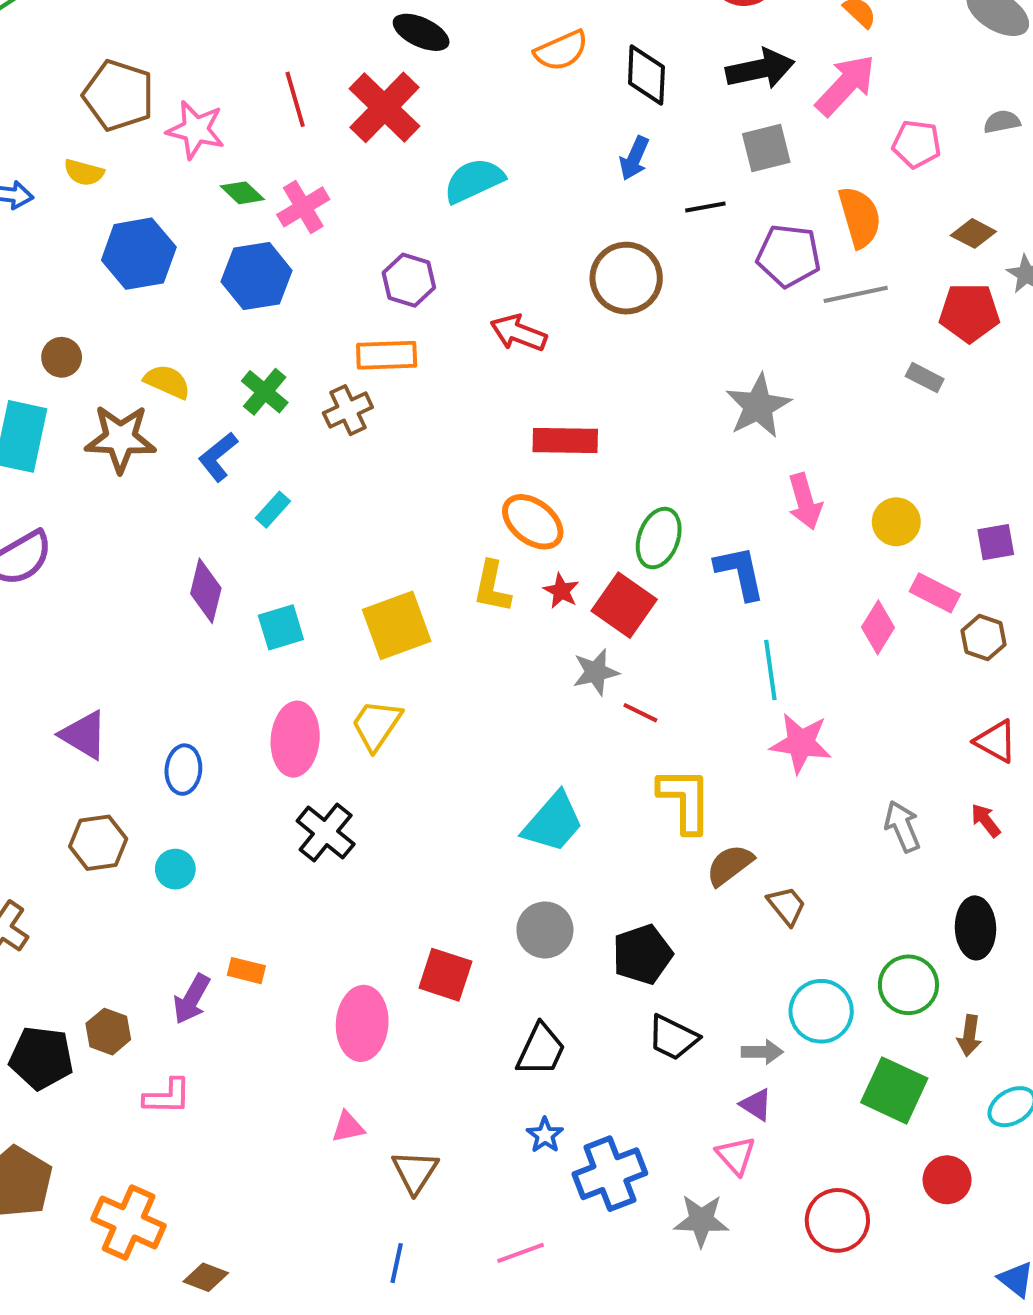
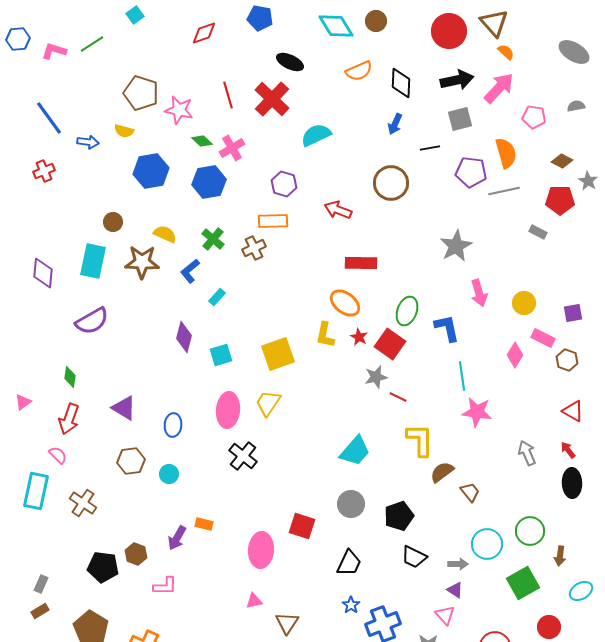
black ellipse: (975, 928) -> (572, 483), moved
green square: (894, 1090) -> (523, 583), turned 36

